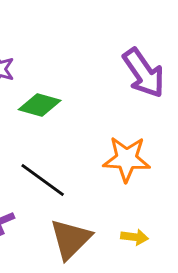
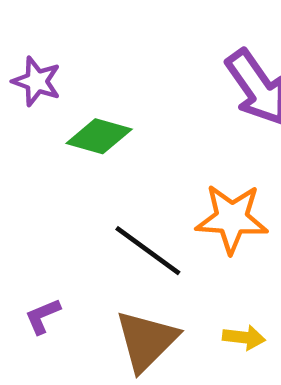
black line: (43, 180) -> (148, 251), moved

